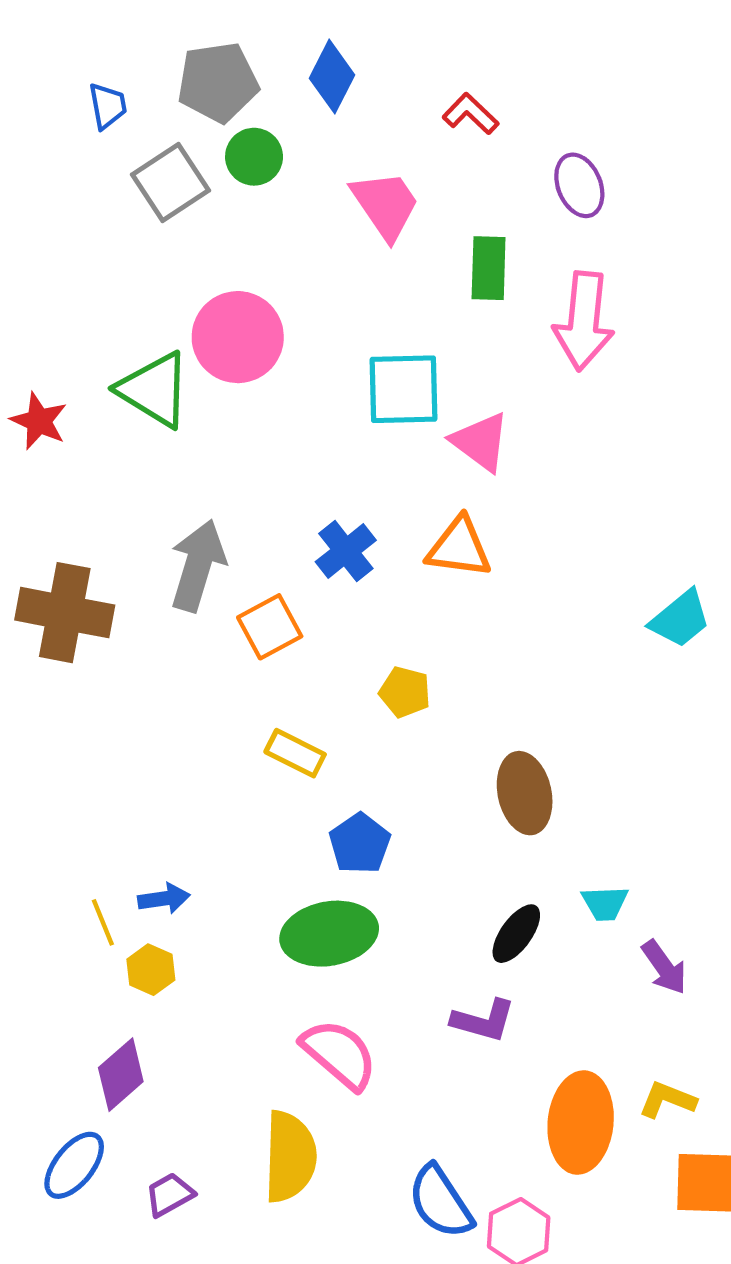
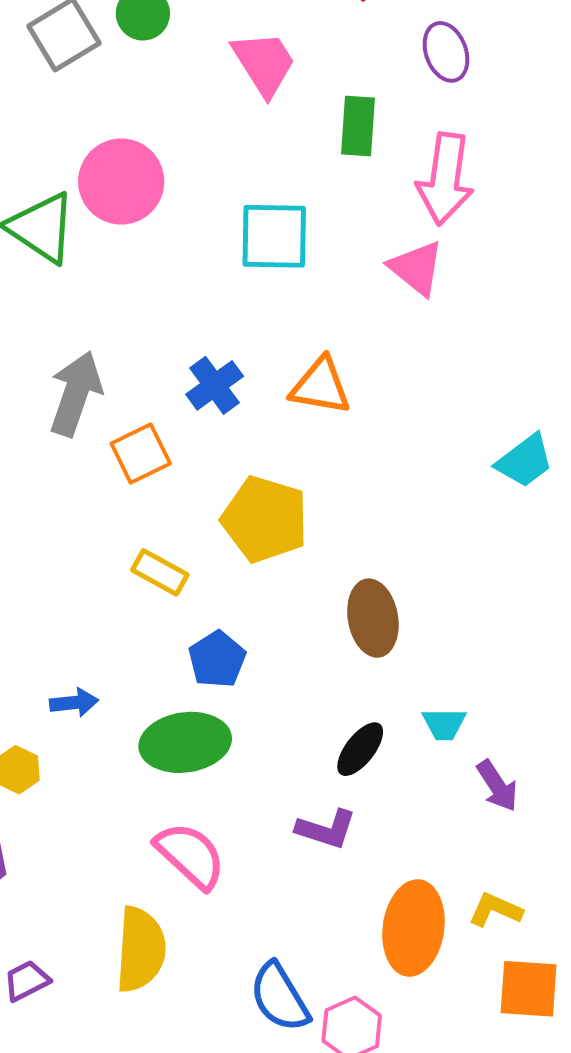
pink triangle: (481, 442) -> (416, 268), moved
yellow pentagon: (405, 692) -> (265, 519), size x1.8
blue arrow: (164, 899) -> (74, 703), moved

